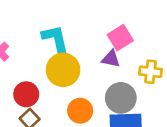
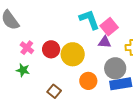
cyan L-shape: (56, 39) -> (89, 20), moved
red circle: (26, 94) -> (51, 49), moved

